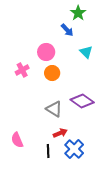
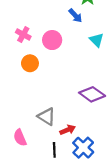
pink cross: (22, 70) -> (23, 34), moved, turned -32
orange circle: (52, 73) -> (30, 63), moved
gray triangle: (54, 109) -> (47, 117), moved

